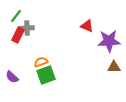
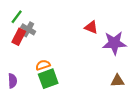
gray cross: (27, 28) -> (28, 29), turned 32
brown triangle: (114, 67) -> (117, 81), moved
purple semicircle: (12, 77) -> (12, 81), turned -136

